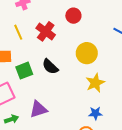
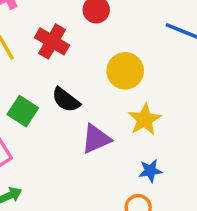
green square: (24, 71) -> (23, 111), turned -30
purple triangle: (38, 109) -> (96, 139), moved

